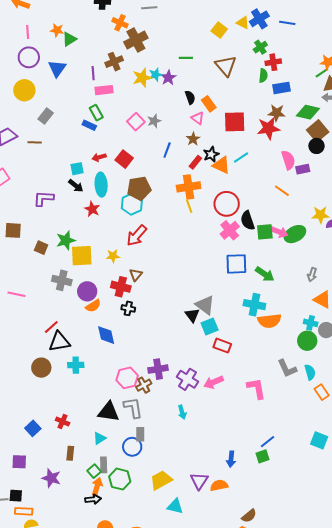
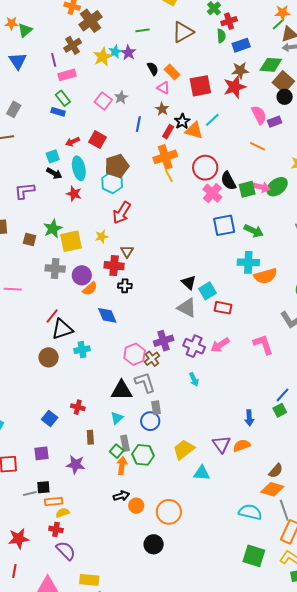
brown triangle: (226, 66) -> (183, 32), turned 50
gray triangle: (205, 305) -> (187, 308), moved
black arrow: (93, 499) -> (121, 496), moved

